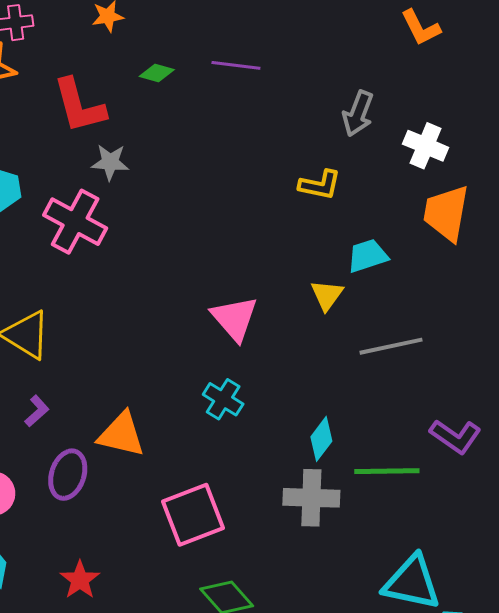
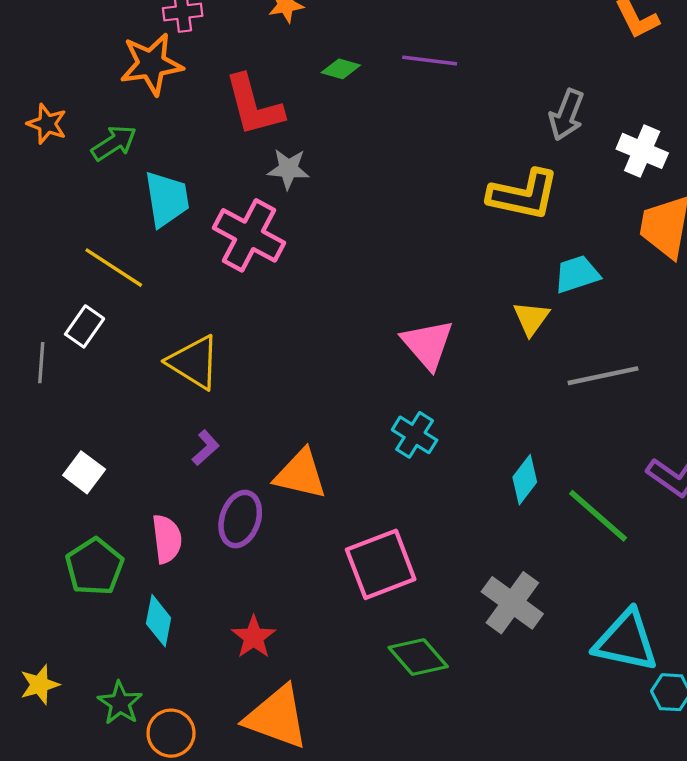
yellow L-shape: (320, 185) -> (524, 195), size x1.5
green line: (387, 471) -> (598, 516), turned 42
gray cross: (311, 498) -> (512, 603), moved, turned 34

